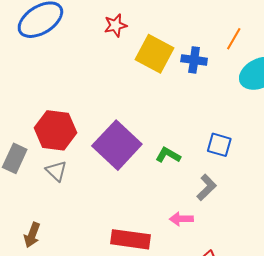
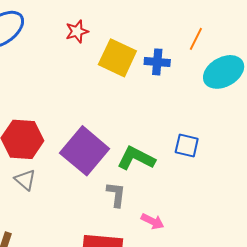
green L-shape: (168, 155) -> (136, 158), size x1.5
gray L-shape: (206, 187) -> (116, 194), moved, turned -36
pink arrow: (181, 219) -> (153, 221), turned -150

